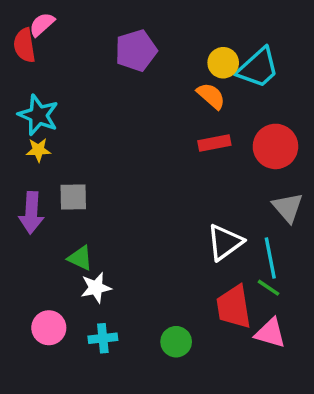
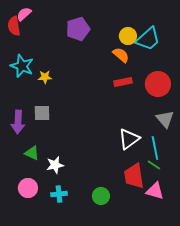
yellow star: (38, 150) -> (45, 77), moved
green triangle: (80, 258) -> (32, 153), moved

